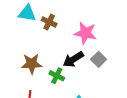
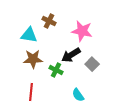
cyan triangle: (27, 13) -> (29, 35), moved
gray square: (99, 59) -> (92, 64), moved

